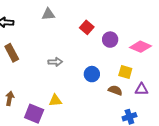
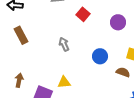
red square: (87, 27) -> (83, 14), moved
gray arrow: (55, 62) -> (64, 44), turned -112

